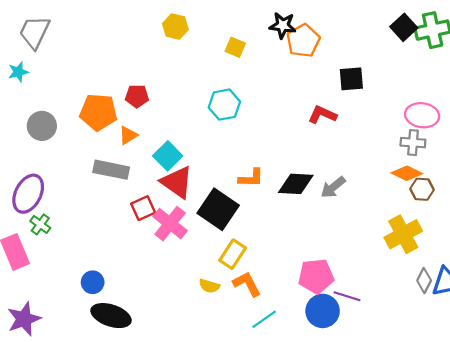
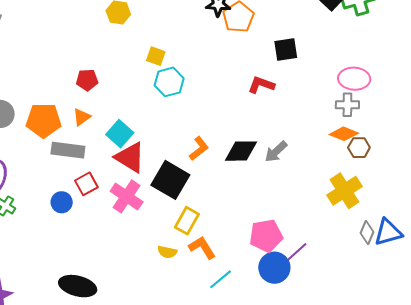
yellow square: (235, 47) -> (156, 56), moved
orange pentagon: (98, 112) -> (44, 120), moved
orange L-shape: (251, 178) -> (199, 149), turned -35
red square: (143, 208) -> (86, 184), moved
blue circle: (93, 282) -> (62, 202), moved
purple line: (347, 296) -> (296, 252), turned -55

